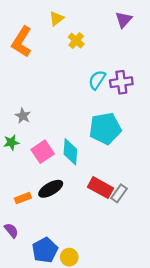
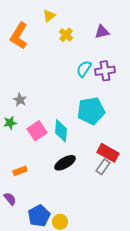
purple triangle: (124, 20) -> (102, 32), moved, turned 35
red rectangle: (100, 188) -> (108, 153), moved
black ellipse: (51, 189) -> (65, 163), moved

